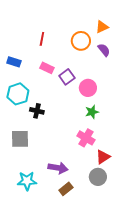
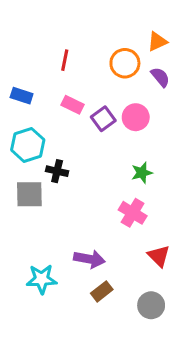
pink circle: (88, 88) -> (136, 117), moved
gray square: (20, 139) -> (29, 194), moved
red triangle: (103, 157) -> (159, 256), moved, turned -42
gray circle: (98, 177) -> (151, 305), moved

